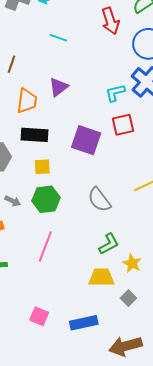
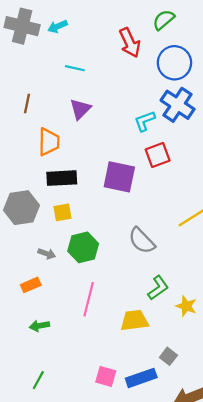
purple triangle: (58, 87) -> (80, 109), moved
yellow square: (42, 167) -> (62, 212), moved
yellow trapezoid: (101, 277) -> (134, 320), moved
gray square: (128, 298) -> (168, 356), moved
pink square: (39, 316) -> (106, 376), moved

